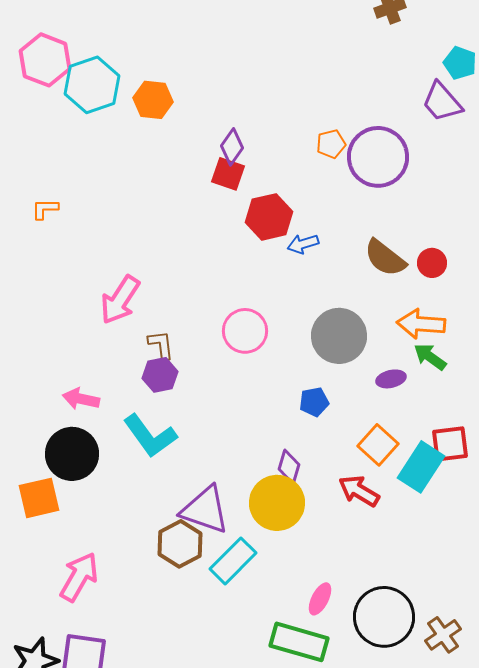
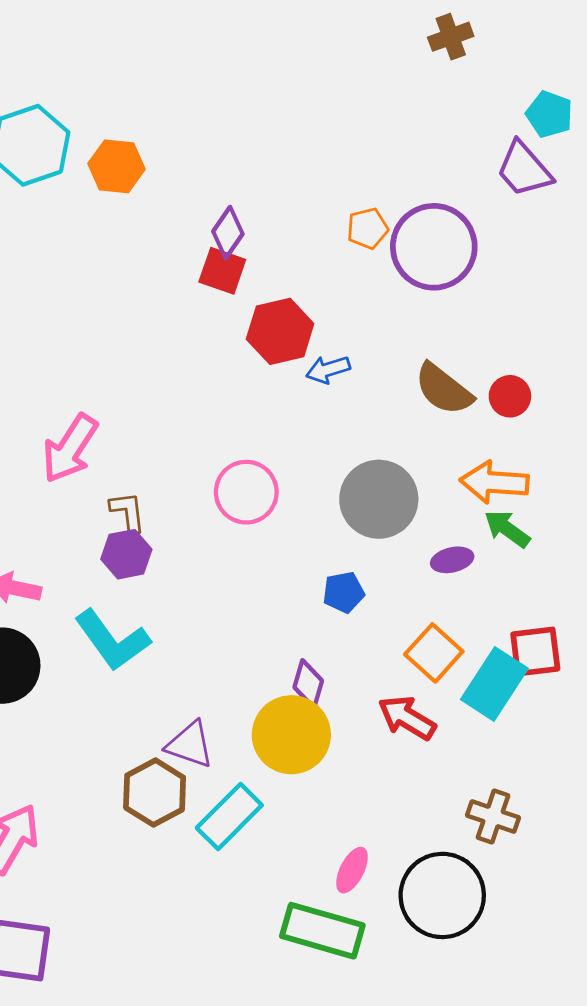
purple triangle: (205, 510) -> (190, 745), size x0.7
brown cross: (443, 635) -> (493, 817), moved, turned -36

